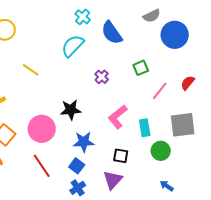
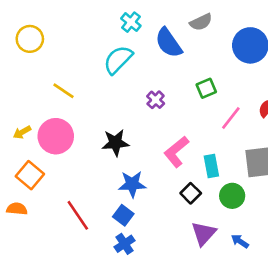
gray semicircle: (152, 16) -> (201, 22), moved
pink circle: (42, 129) -> (56, 136), moved
black square: (121, 156) -> (191, 193), moved, turned 35
purple triangle: (113, 180) -> (204, 233), moved

